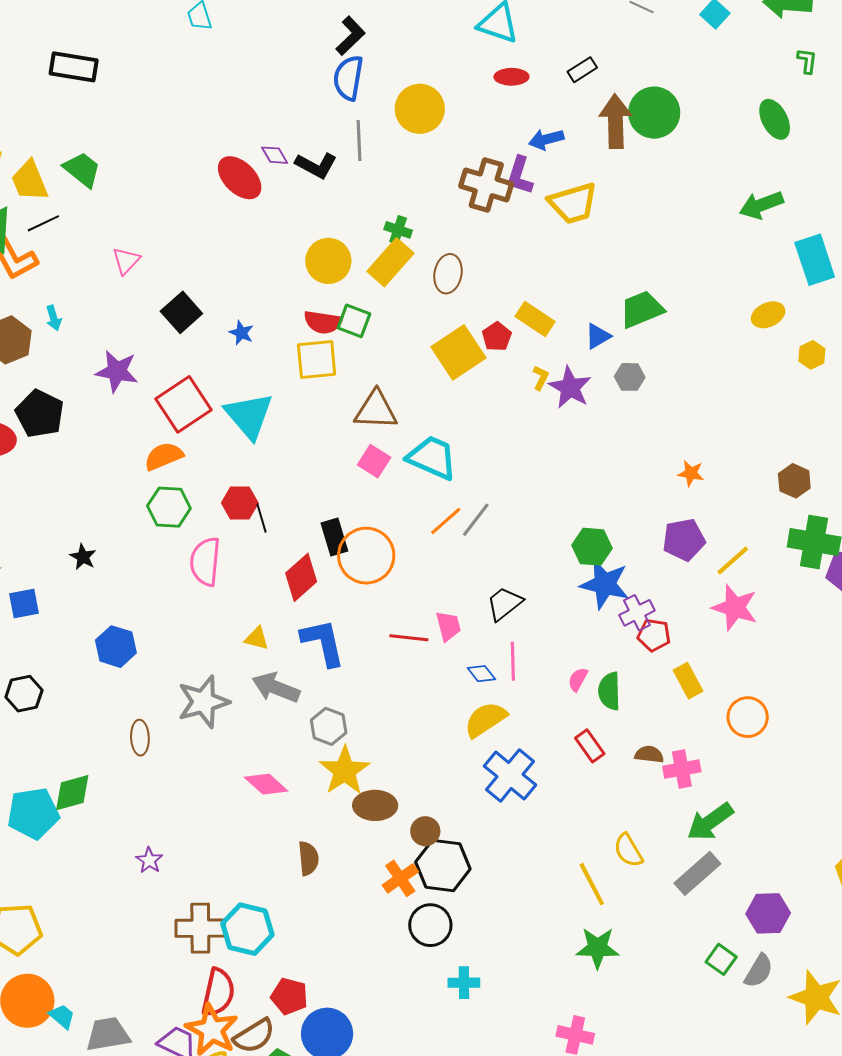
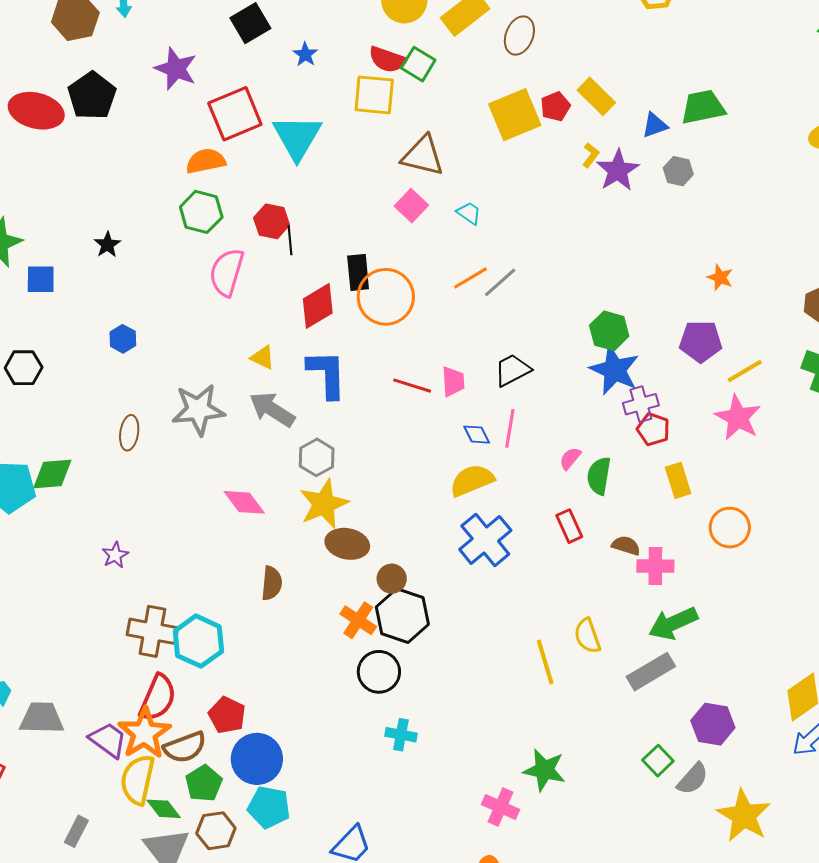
cyan trapezoid: (432, 458) -> (469, 213), size x0.5
blue hexagon: (116, 647) -> (123, 339), size x0.7
orange cross: (400, 878) -> (358, 620), turned -33
green star: (598, 948) -> (544, 770), moved

